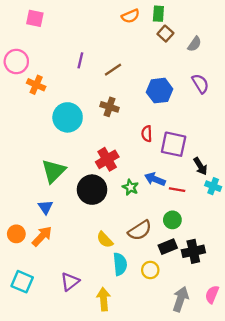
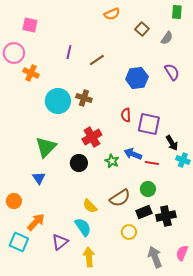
green rectangle: (158, 14) -> (177, 12), moved
pink square: (35, 18) -> (30, 25), moved
brown cross: (109, 107) -> (84, 98), moved
black circle: (92, 190) -> (79, 163), size x0.7
orange arrow: (42, 236) -> (36, 222), moved
cyan semicircle: (120, 264) -> (83, 227), moved, turned -30
gray arrow: (181, 299) -> (155, 257), turned -40

